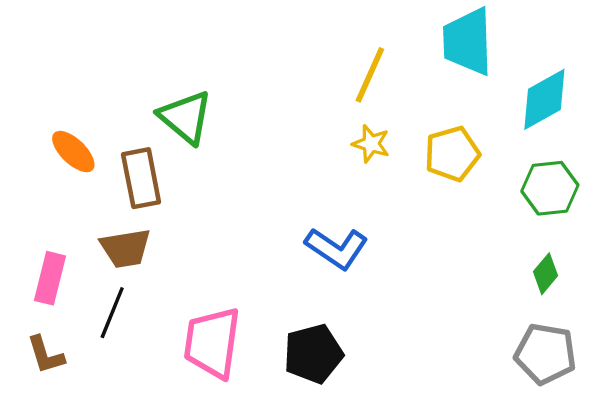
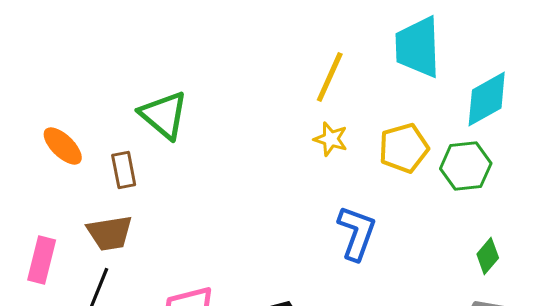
brown rectangle: (141, 178) -> (124, 170), size x0.7
green hexagon: (550, 188) -> (466, 166), moved
blue L-shape: (337, 248) -> (357, 233), moved, turned -104

